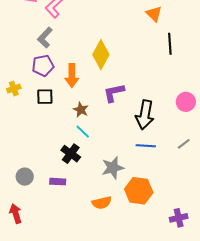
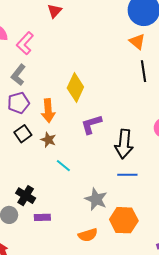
orange triangle: (154, 14) -> (137, 42), moved
black square: (45, 97) -> (23, 134), turned -30
brown star: (81, 110) -> (48, 140), moved
black cross: (71, 154) -> (26, 196), moved
gray star: (113, 168) -> (96, 199), turned -30

